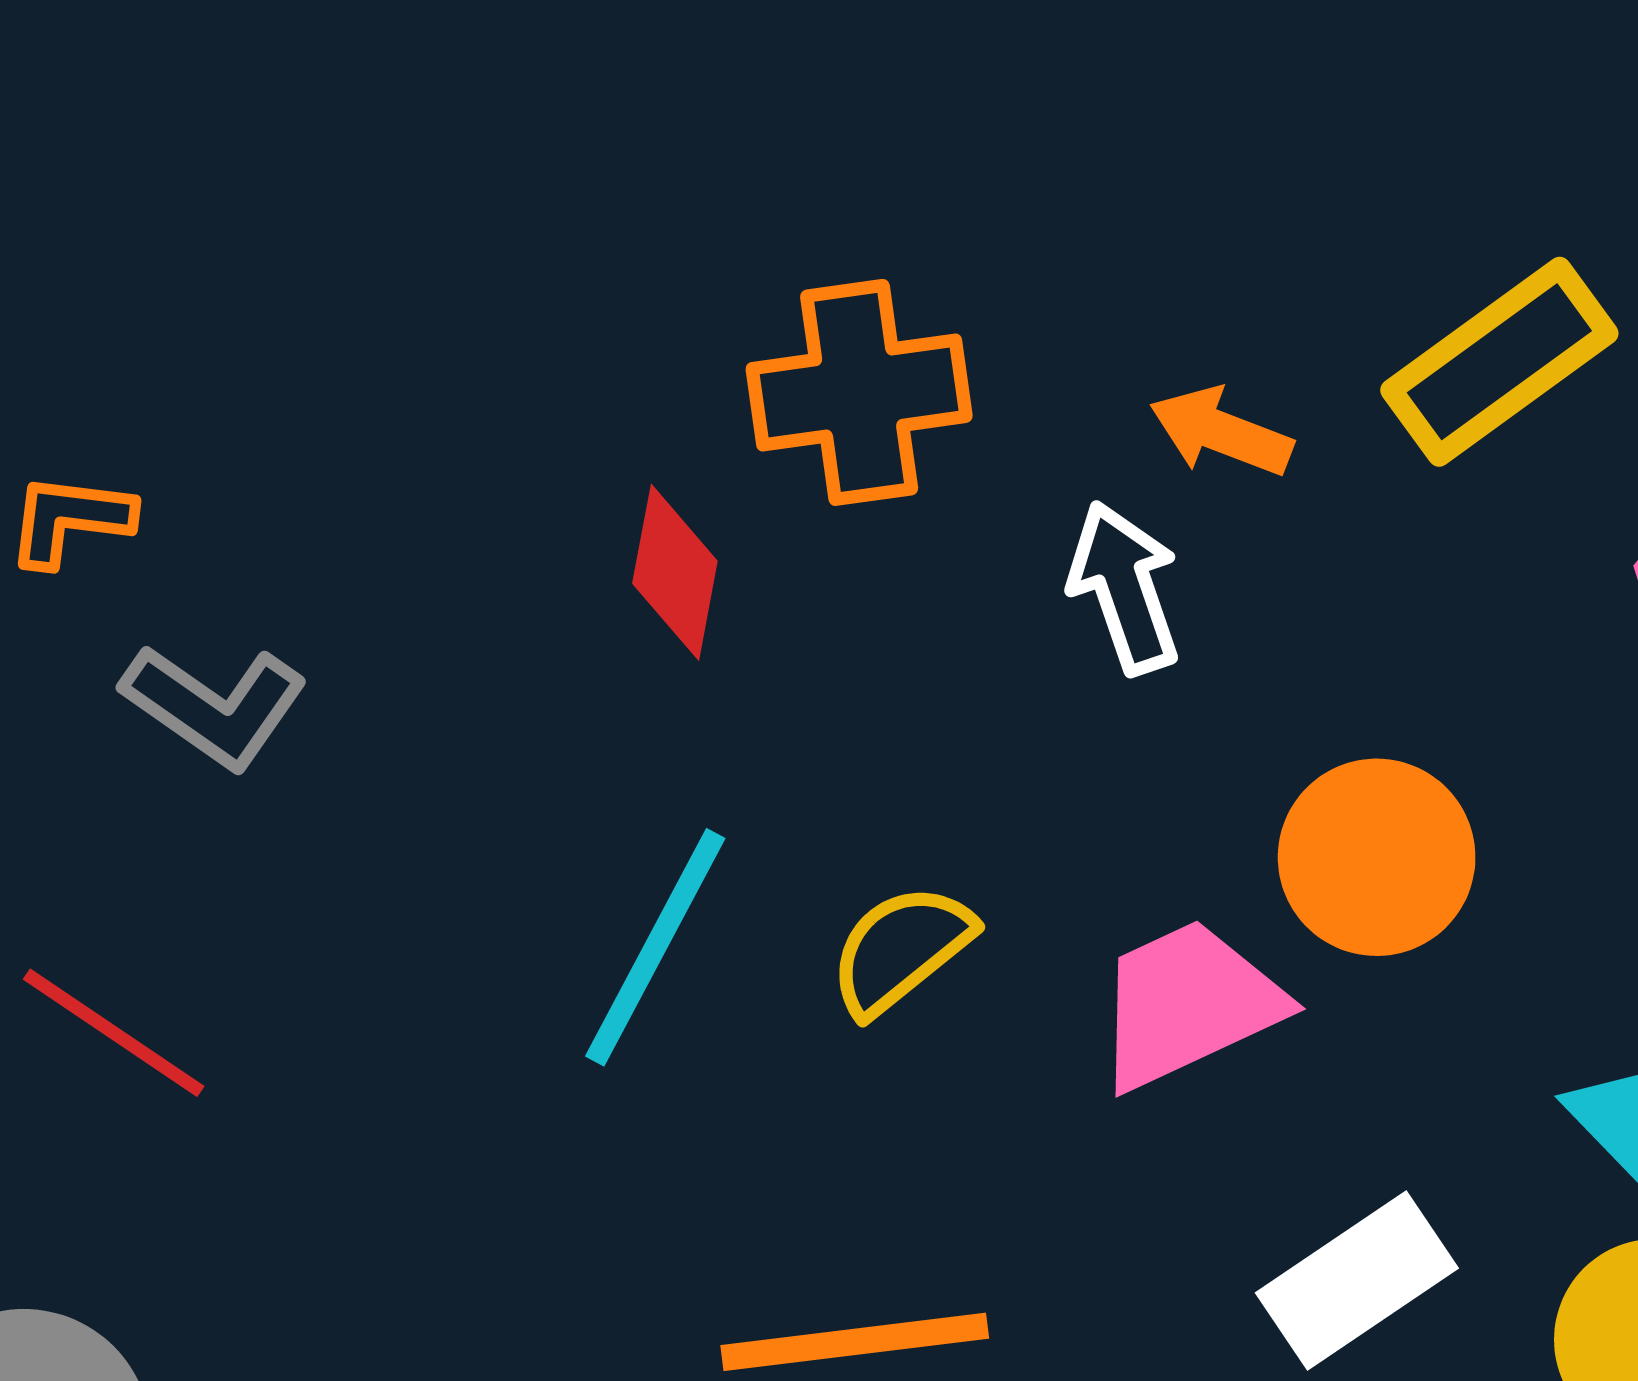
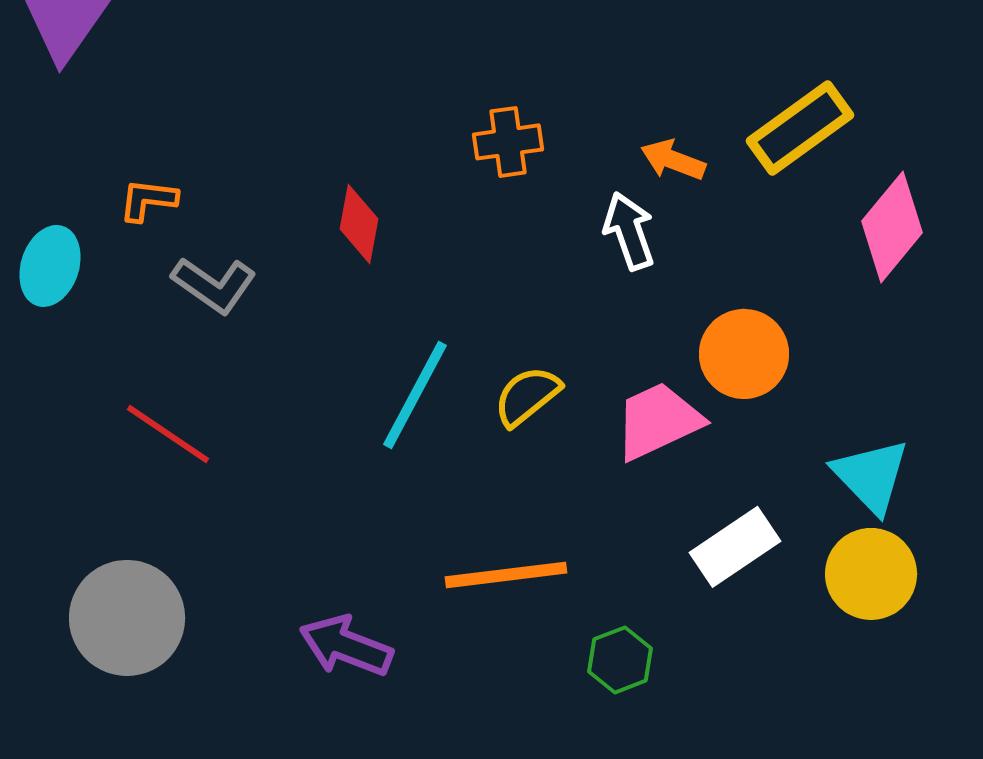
orange cross: (859, 392) -> (508, 142), size x0.7
red diamond: (675, 572) -> (359, 224), moved

